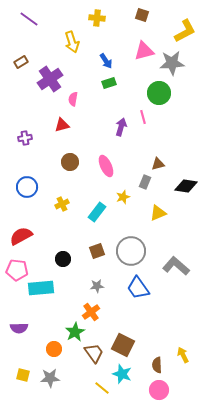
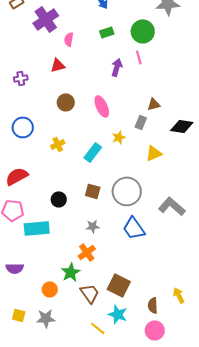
green rectangle: (109, 83) -> (107, 32), moved
green circle: (159, 93) -> (143, 31), moved
brown square: (97, 251) -> (93, 191), turned 35

